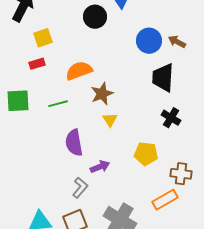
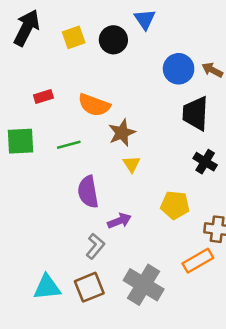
yellow square: (43, 38) -> (74, 37), moved
orange semicircle: (79, 71) -> (94, 105), turned -140

